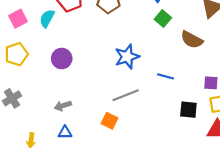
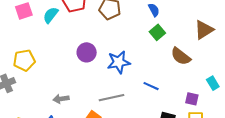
yellow pentagon: (16, 54) -> (24, 60), moved
purple circle: (62, 59) -> (87, 52), moved
gray arrow: (63, 106) -> (61, 99), moved

